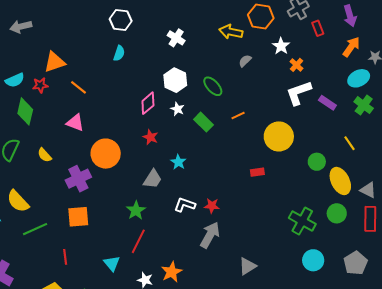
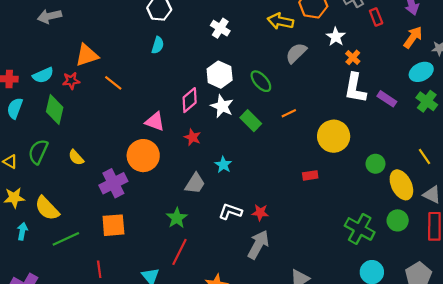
gray semicircle: (245, 61) -> (296, 53), size x1.5
white L-shape: (299, 93) -> (355, 88), turned -60
white star: (177, 109) -> (222, 106), size x1.5
pink triangle: (75, 123) -> (155, 122), moved
yellow line: (349, 143) -> (425, 157), moved

